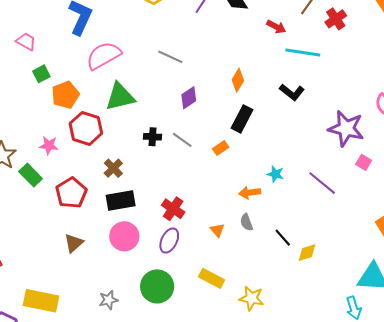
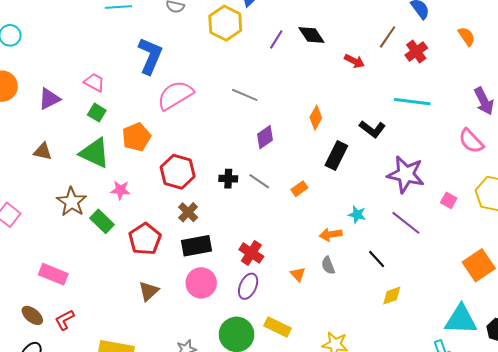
cyan line: (303, 52) -> (412, 102), moved
green square: (41, 74) -> (97, 113), moved, turned -30
green triangle: (120, 97) -> (95, 153), moved, turned 40
black rectangle: (242, 119) -> (336, 156), moved
red hexagon: (86, 128) -> (178, 172), moved
purple star: (346, 128) -> (406, 174), moved
black line: (283, 238) -> (377, 259), moved
yellow rectangle: (212, 278) -> (278, 327), moved

